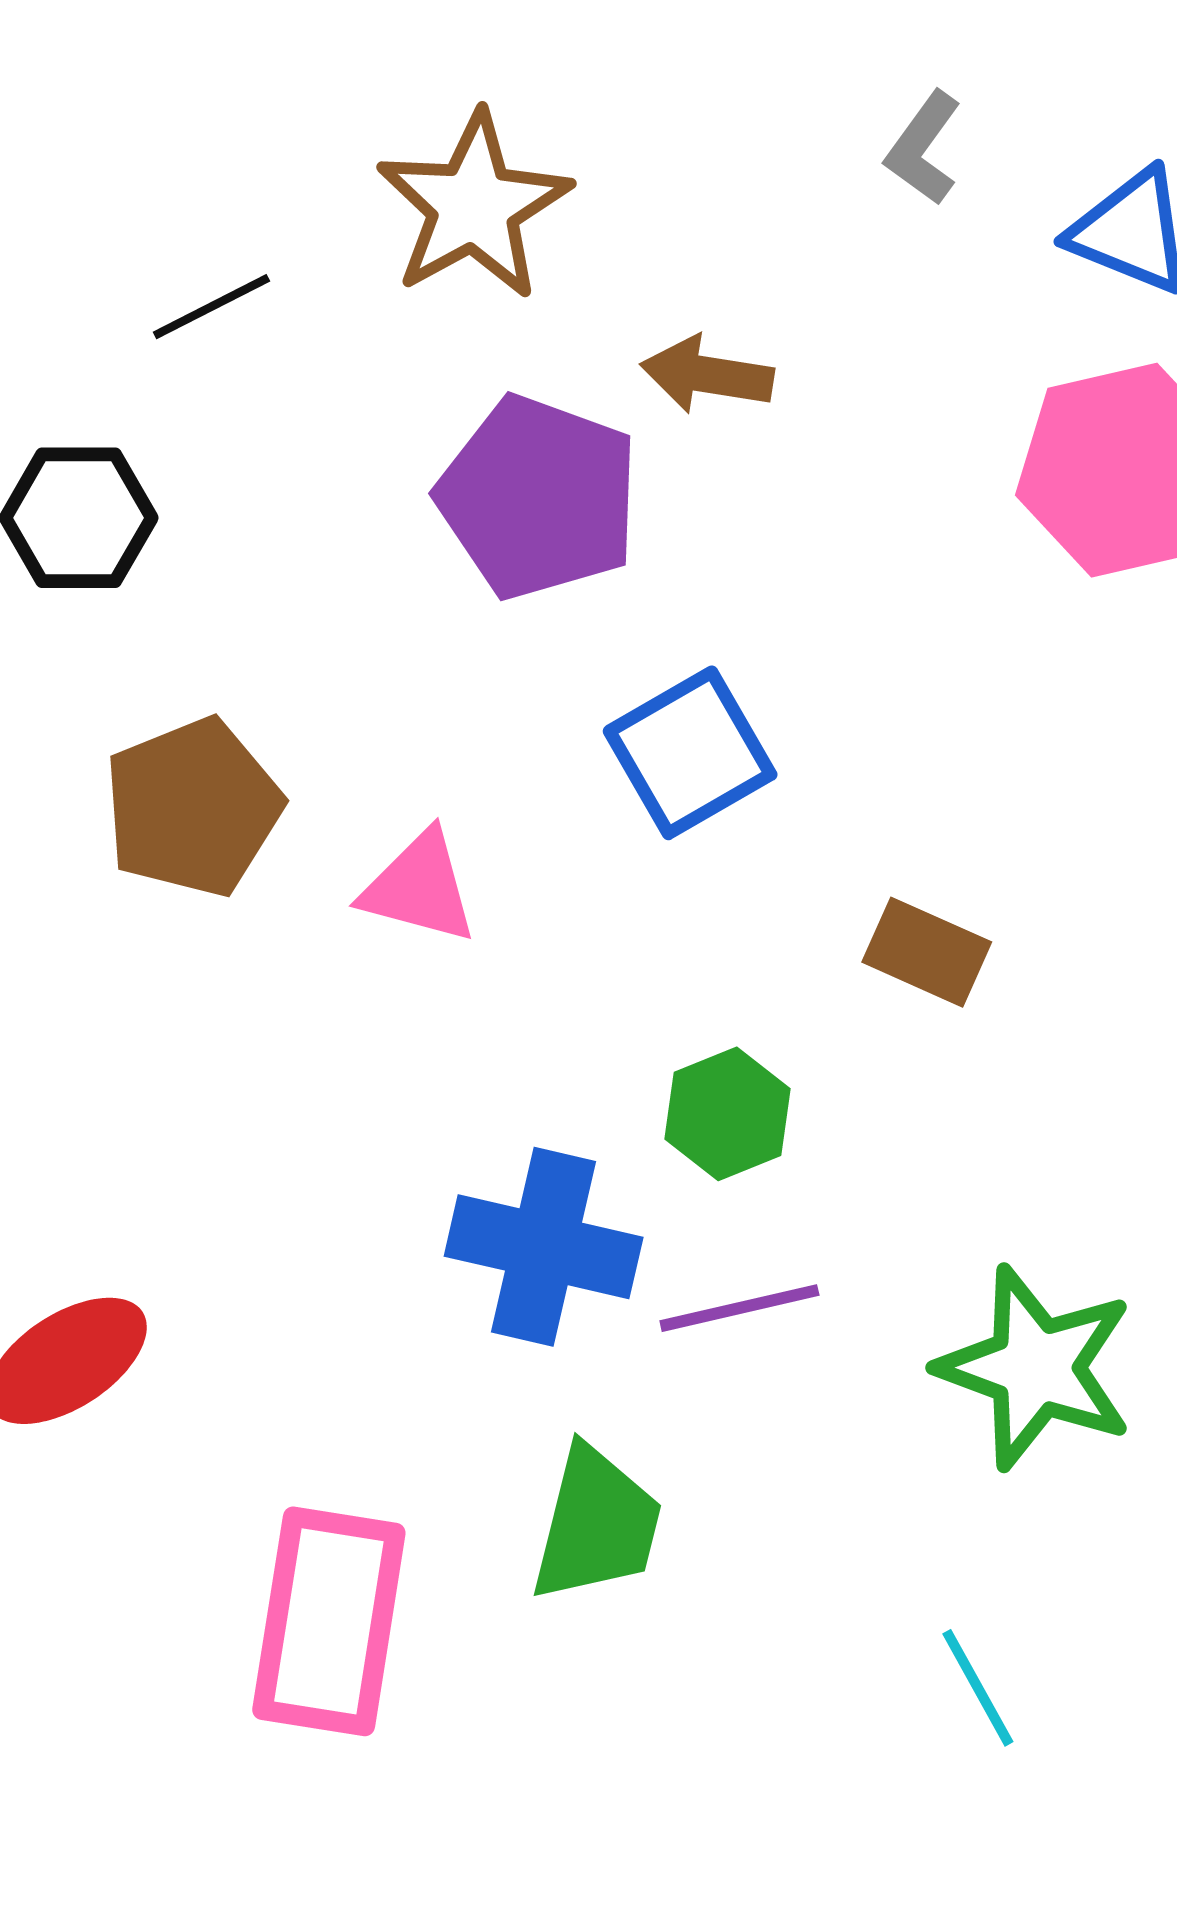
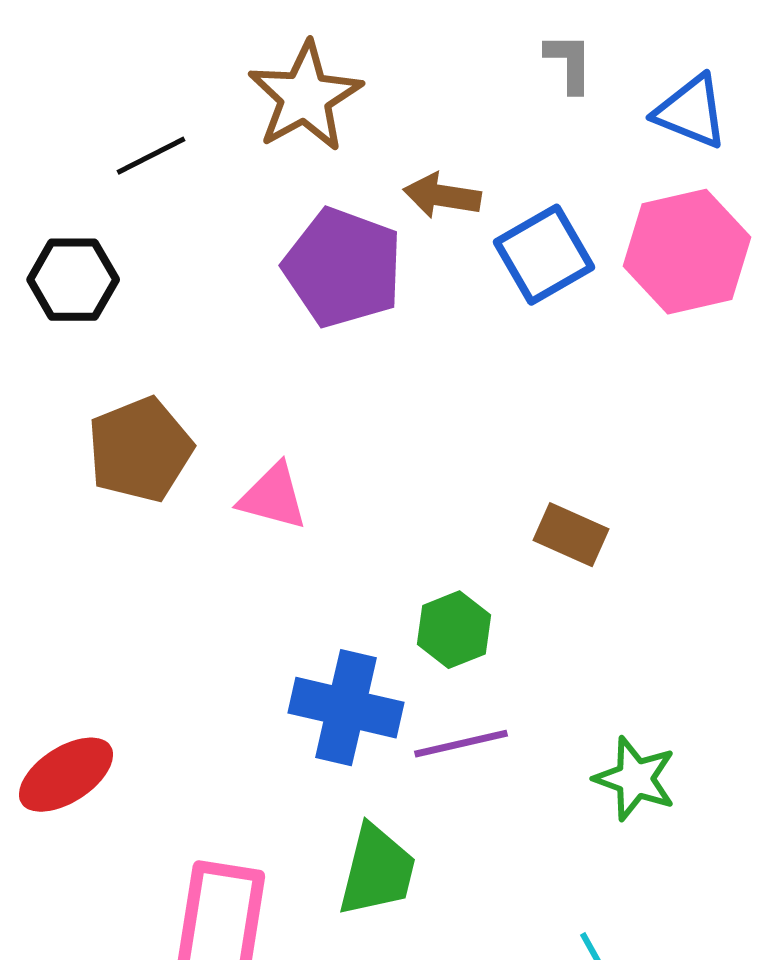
gray L-shape: (923, 148) -> (569, 63), turned 144
blue square: (690, 753) -> (544, 255), moved
green star: (1036, 1368) -> (635, 779), size x0.7

